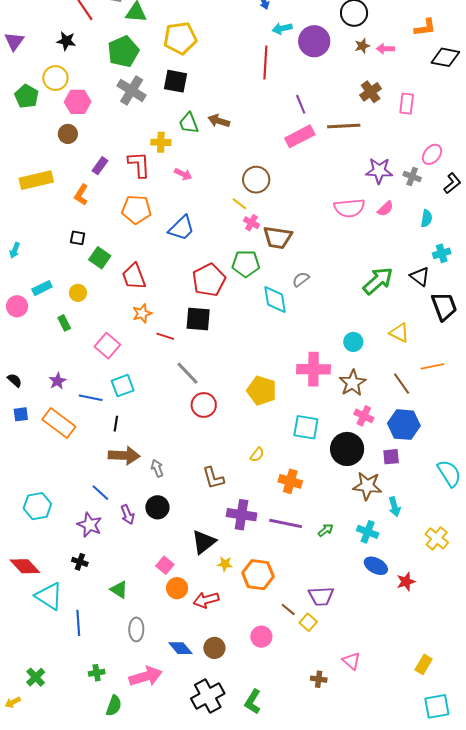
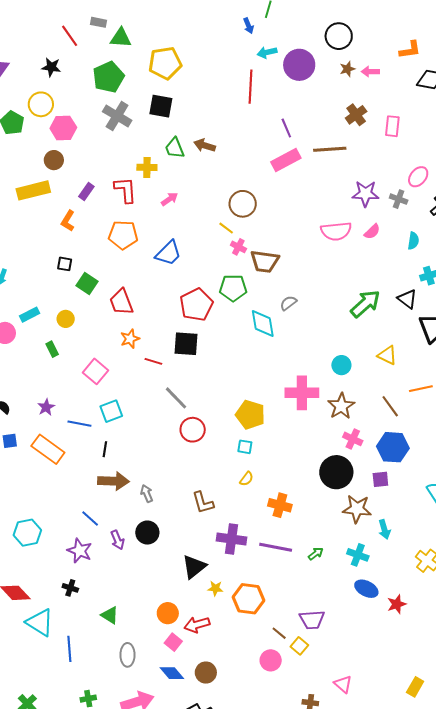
pink arrow: (183, 174) -> (170, 199), turned -60
yellow rectangle: (36, 180) -> (33, 190), moved
cyan square: (306, 427) -> (245, 447), moved, size x0.6
pink square: (165, 565) -> (173, 642), moved
pink circle: (261, 637) -> (271, 660), moved

